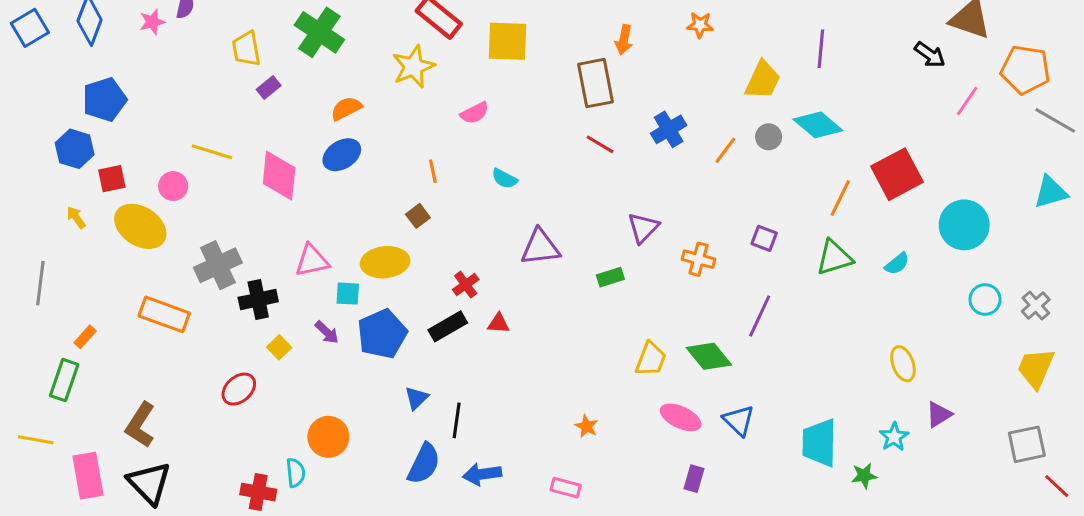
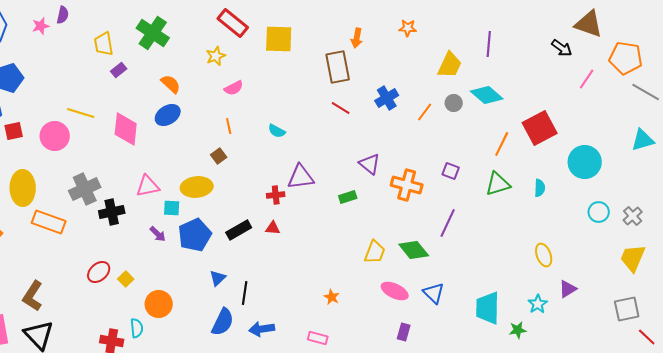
yellow star: (413, 67) -> (216, 56), size x0.7
orange semicircle: (346, 108) -> (171, 84), turned 70
pink semicircle: (475, 113) -> (234, 88), moved
pink circle: (173, 186) -> (55, 136), size x1.5
yellow ellipse: (140, 226) -> (23, 188), moved, turned 56
purple triangle: (643, 228) -> (370, 164), turned -35
orange cross: (698, 259) -> (407, 185), size x1.4
cyan semicircle: (897, 264) -> (540, 188), turned -48
red cross: (466, 285) -> (276, 195), moved, turned 30
yellow square: (279, 347) -> (126, 279), moved

